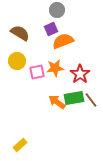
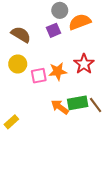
orange semicircle: (63, 41) -> (80, 22), moved
red star: (80, 74) -> (84, 64), moved
yellow rectangle: (20, 145) -> (11, 122), moved

